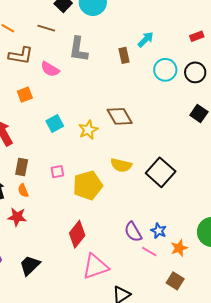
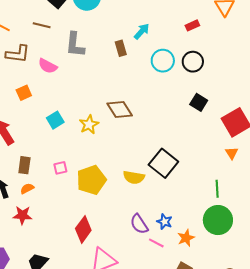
yellow semicircle: (121, 165) -> (134, 177), moved
orange semicircle: (23, 190) -> (27, 189), turned 88

